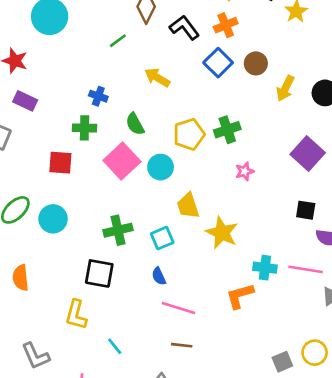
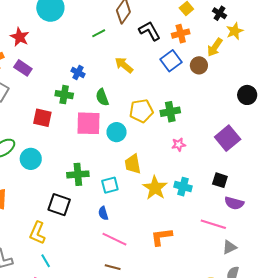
yellow arrow: (285, 88) -> (215, 47), moved
pink square: (122, 161) -> (88, 123), turned 36
cyan cross: (265, 268) -> (183, 187), moved
cyan line: (115, 346) -> (46, 261), moved

